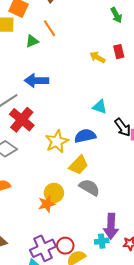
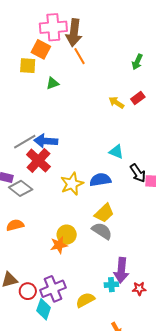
green arrow: (116, 15) -> (137, 62), turned 49
orange line: (49, 28) -> (79, 56), moved
red rectangle: (119, 52) -> (138, 98), turned 64
blue arrow: (37, 81) -> (46, 141), moved
yellow trapezoid: (79, 165) -> (104, 213), moved
red circle: (65, 246) -> (28, 291), moved

